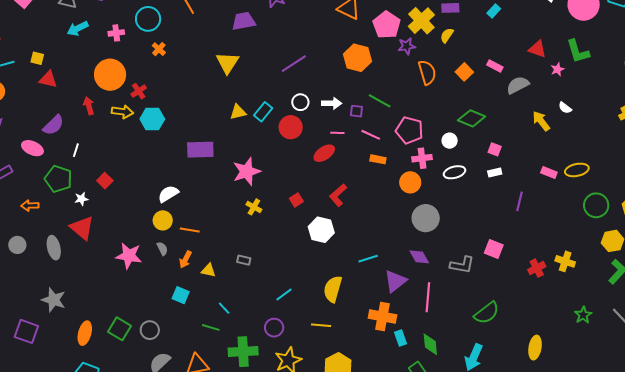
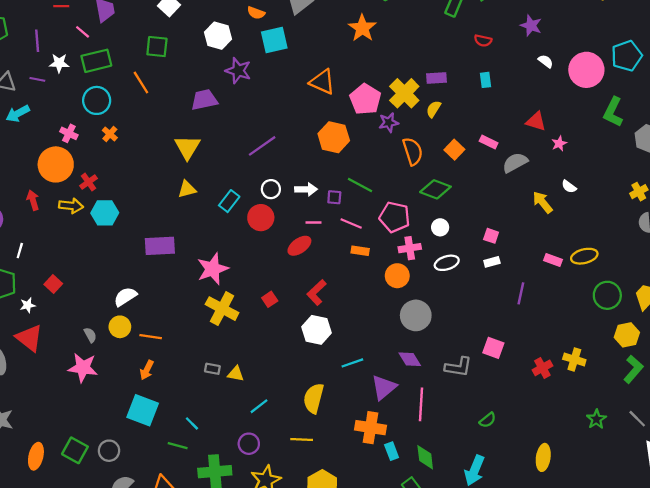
cyan rectangle: (494, 11) -> (486, 80), turned -48
pink cross: (116, 33) -> (69, 133), moved, turned 35
green L-shape: (578, 51) -> (613, 112), moved, turned 44
yellow triangle: (238, 112) -> (187, 189), moved
green diamond: (472, 118) -> (435, 189), moved
yellow cross: (254, 207) -> (222, 309), size x1.8
white hexagon: (321, 230) -> (317, 330), moved
gray semicircle: (162, 249) -> (90, 335), moved
yellow triangle: (209, 270) -> (236, 374), moved
cyan square: (181, 295) -> (143, 410), size x1.6
green semicircle: (487, 313) -> (488, 420), size x0.6

